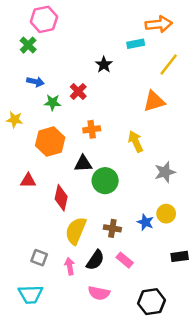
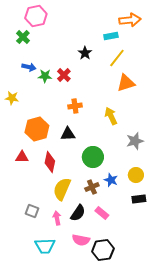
yellow line: (169, 65) -> (117, 58), moved
green star: (53, 102) -> (45, 76), moved
orange hexagon: (50, 142) -> (37, 129), moved
red triangle: (28, 181) -> (22, 157), moved
green circle: (105, 181) -> (93, 157), moved
blue star: (145, 222) -> (111, 180), moved
brown cross: (112, 228) -> (92, 187), turned -32
black rectangle: (180, 256) -> (139, 199), moved
cyan trapezoid: (31, 294) -> (45, 246), moved
black hexagon: (152, 302) -> (103, 250), moved

